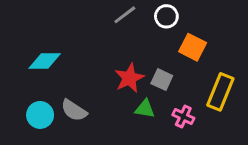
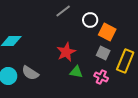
white circle: (166, 16) -> (90, 20), moved
gray square: (162, 80) -> (103, 53), moved

